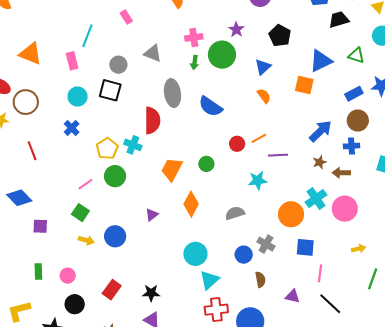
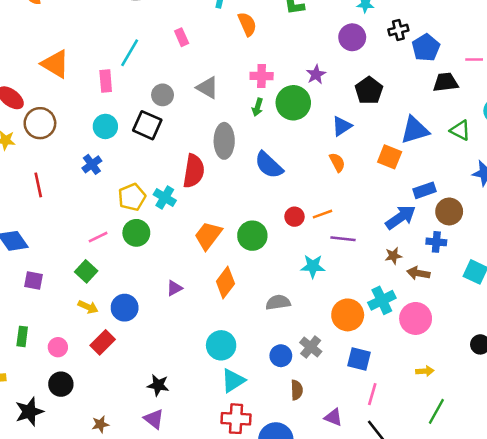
blue rectangle: (354, 94) -> (425, 190), moved
green circle: (206, 164) -> (252, 236), size x1.5
red rectangle: (112, 290) -> (103, 342), moved

